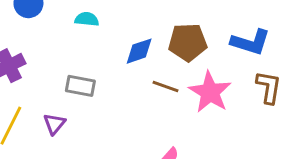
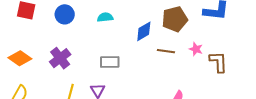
brown L-shape: (269, 87) -> (218, 62), moved
pink star: (210, 92) -> (196, 49), size x0.5

